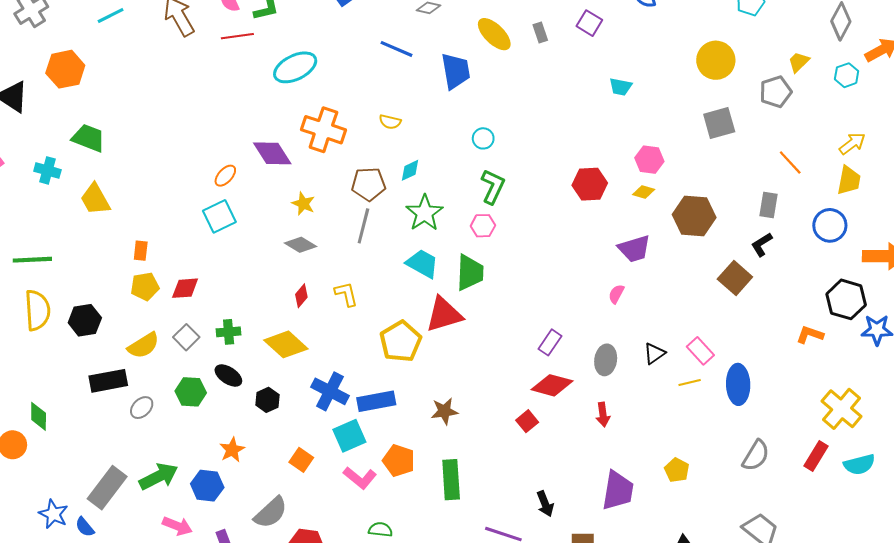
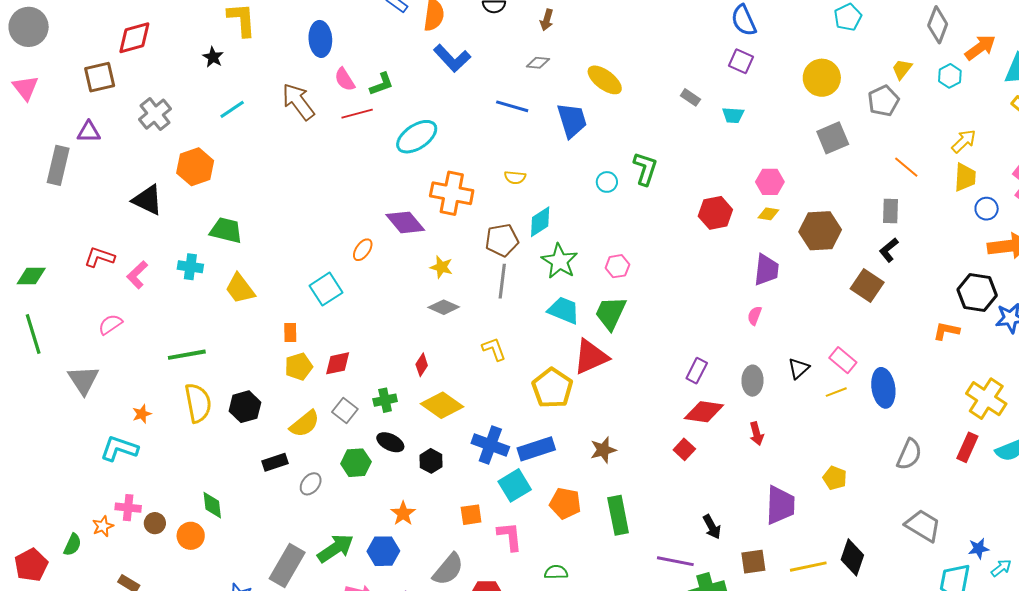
purple square: (589, 23) -> (741, 61), moved
gray rectangle: (540, 33) -> (690, 97), moved, turned -30
cyan diamond: (410, 170) -> (540, 222), size x1.4
green L-shape: (493, 187) -> (645, 169), moved
cyan square: (219, 216) -> (326, 289), moved
blue circle: (830, 225) -> (987, 209), moved, size x0.7
purple trapezoid: (634, 249) -> (766, 270), turned -60
green trapezoid: (470, 273) -> (611, 313), turned -150
red diamond: (301, 296) -> (422, 365), moved
black rectangle: (108, 381) -> (275, 462), size x0.7
orange square: (301, 460) -> (471, 515), turned -35
pink L-shape: (360, 478) -> (510, 536), moved, turned -128

